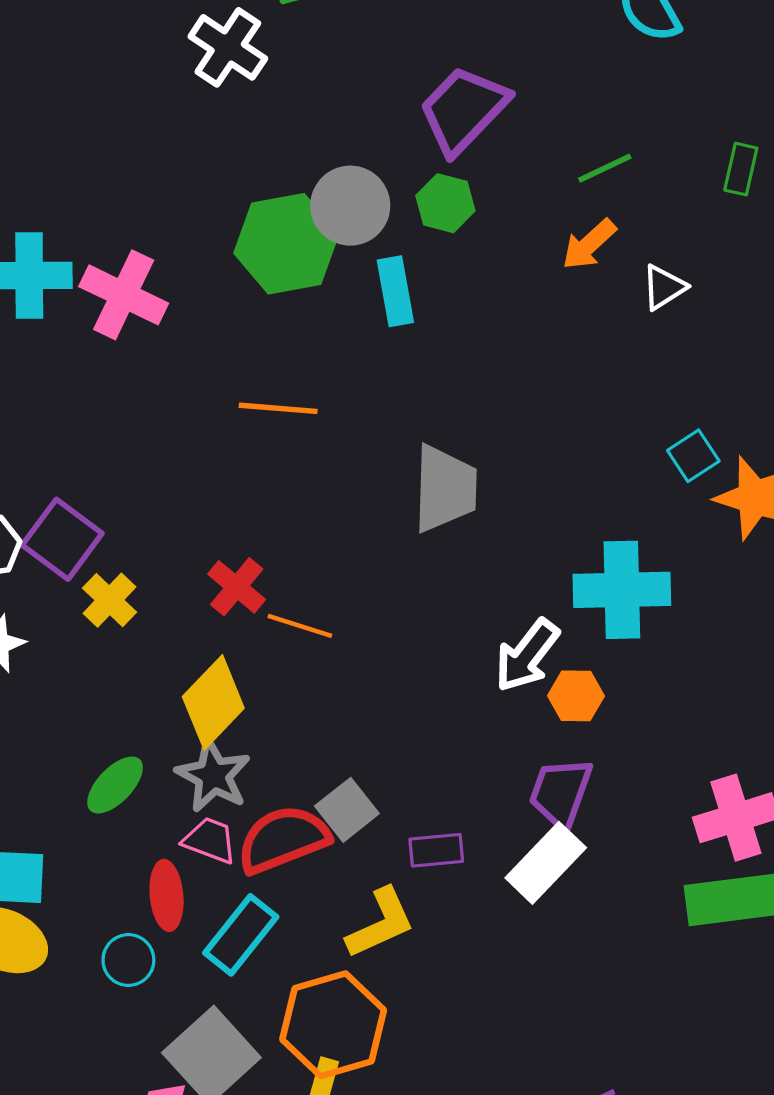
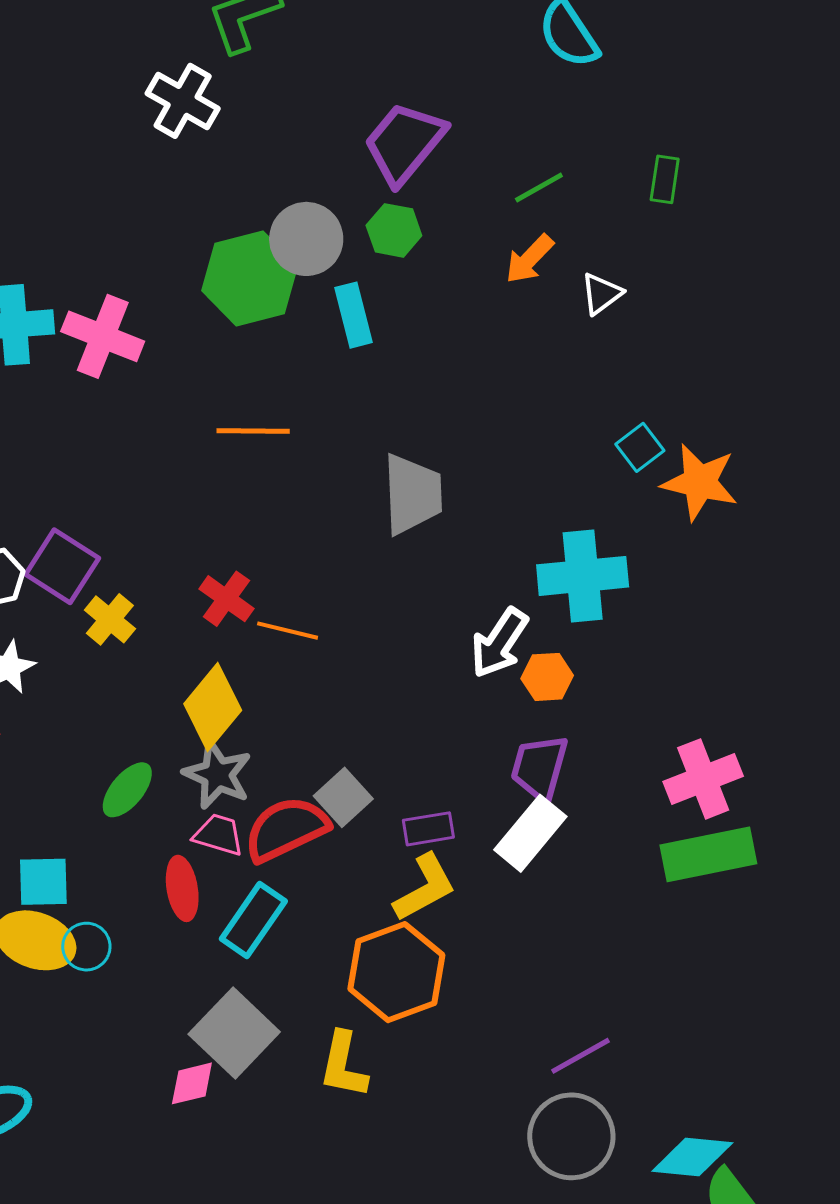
yellow L-shape: (381, 923) -> (425, 888), moved
cyan circle: (128, 960) -> (86, 947), moved
orange hexagon: (333, 1025) -> (396, 972), moved

